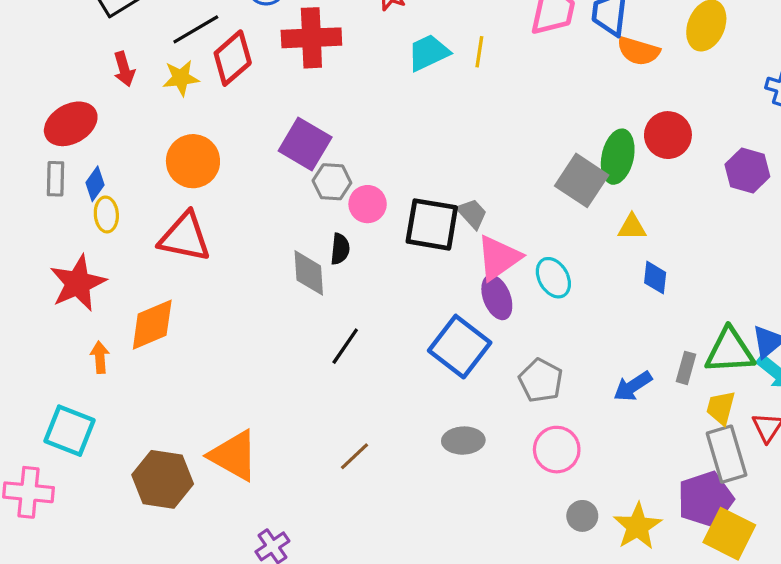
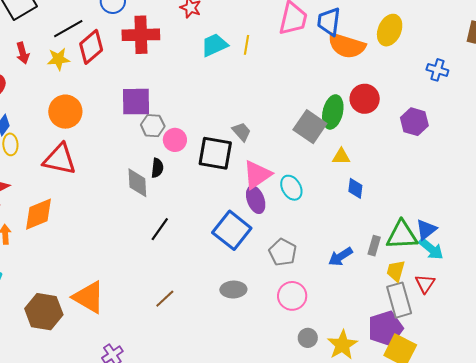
orange semicircle: (638, 51) -> (347, 46), size x1.4
purple square: (305, 144) -> (136, 102), turned -32
gray trapezoid: (472, 214) -> (242, 132), moved

